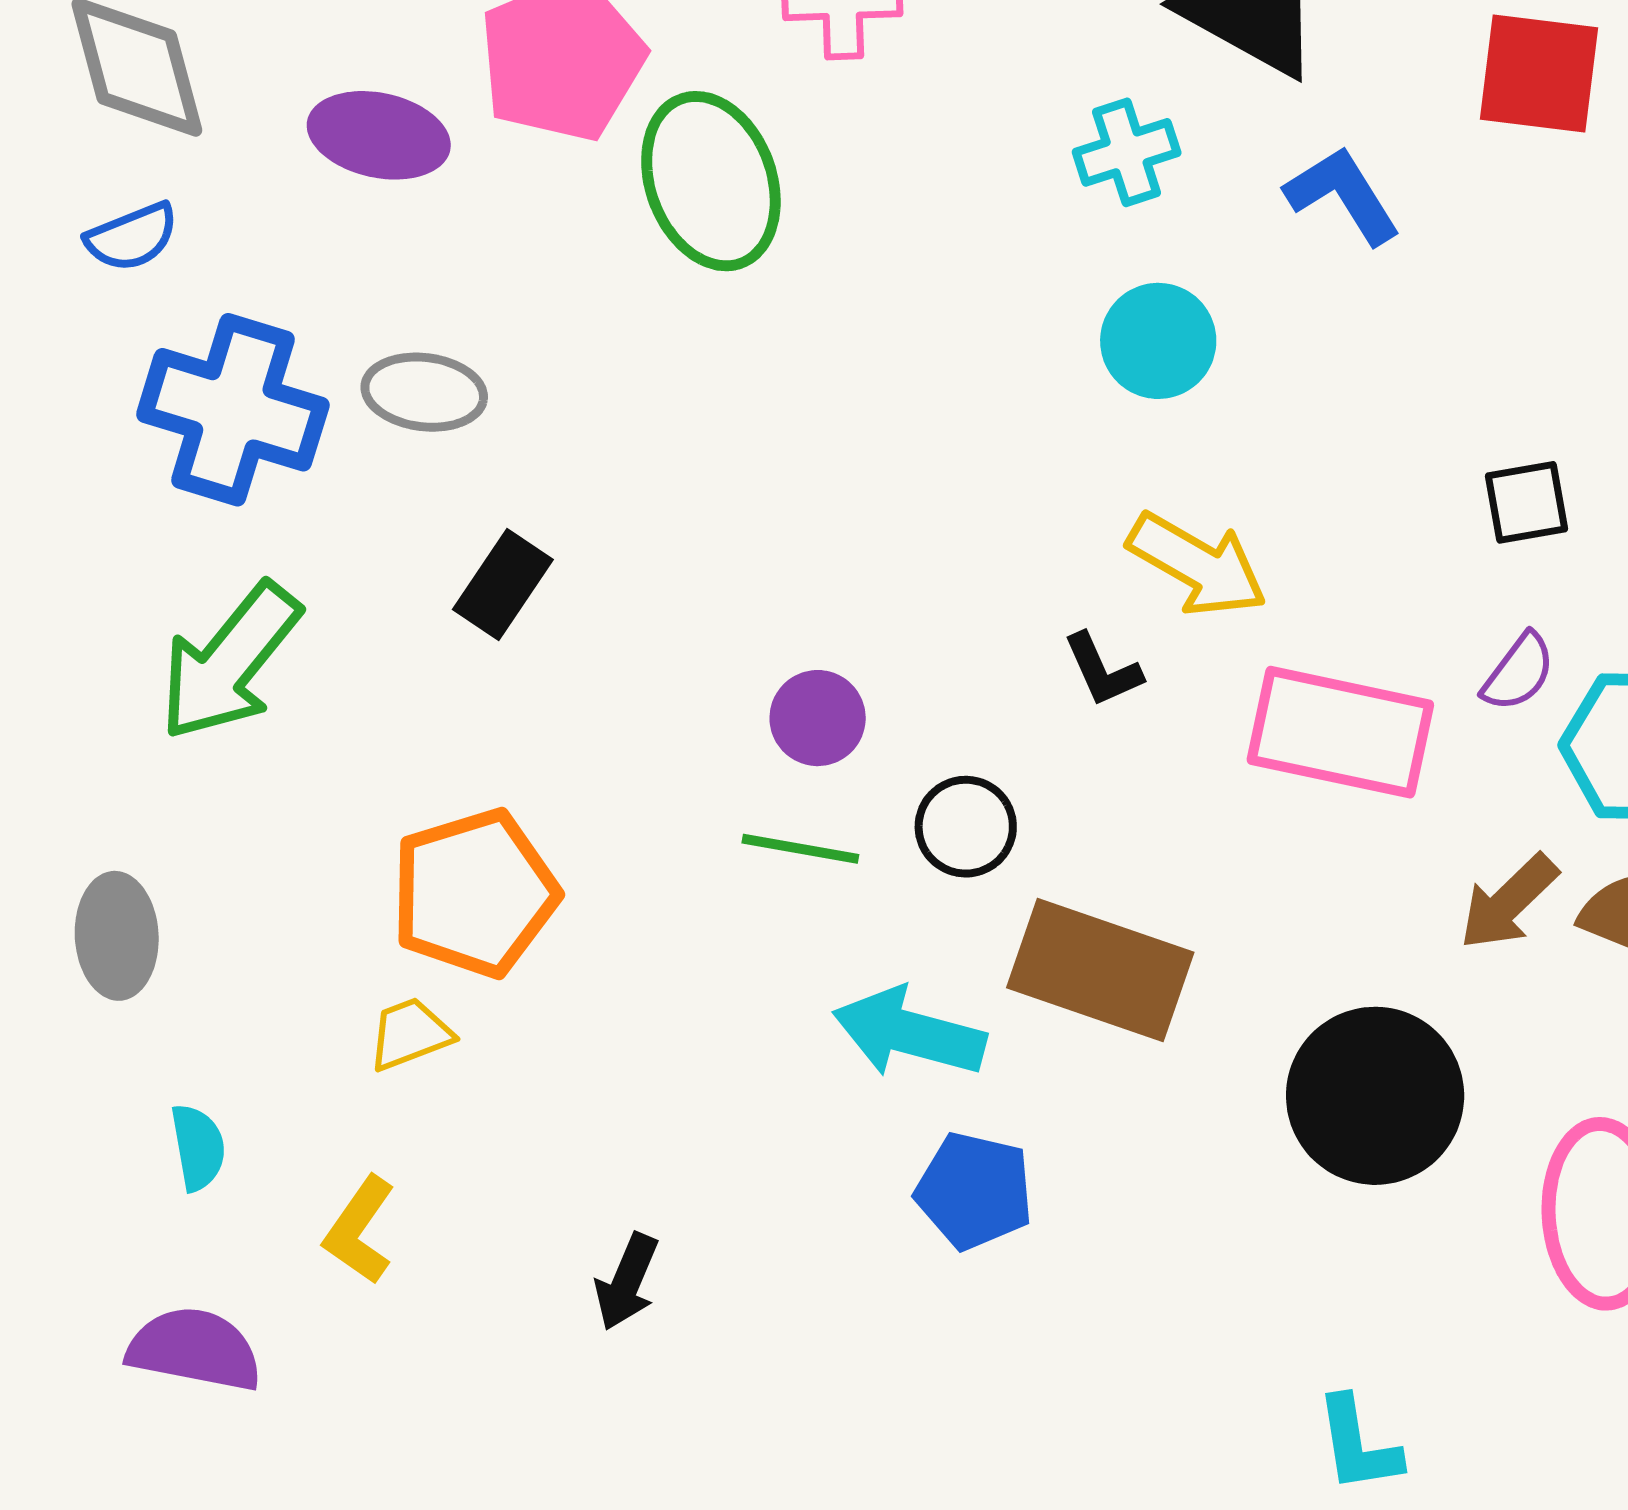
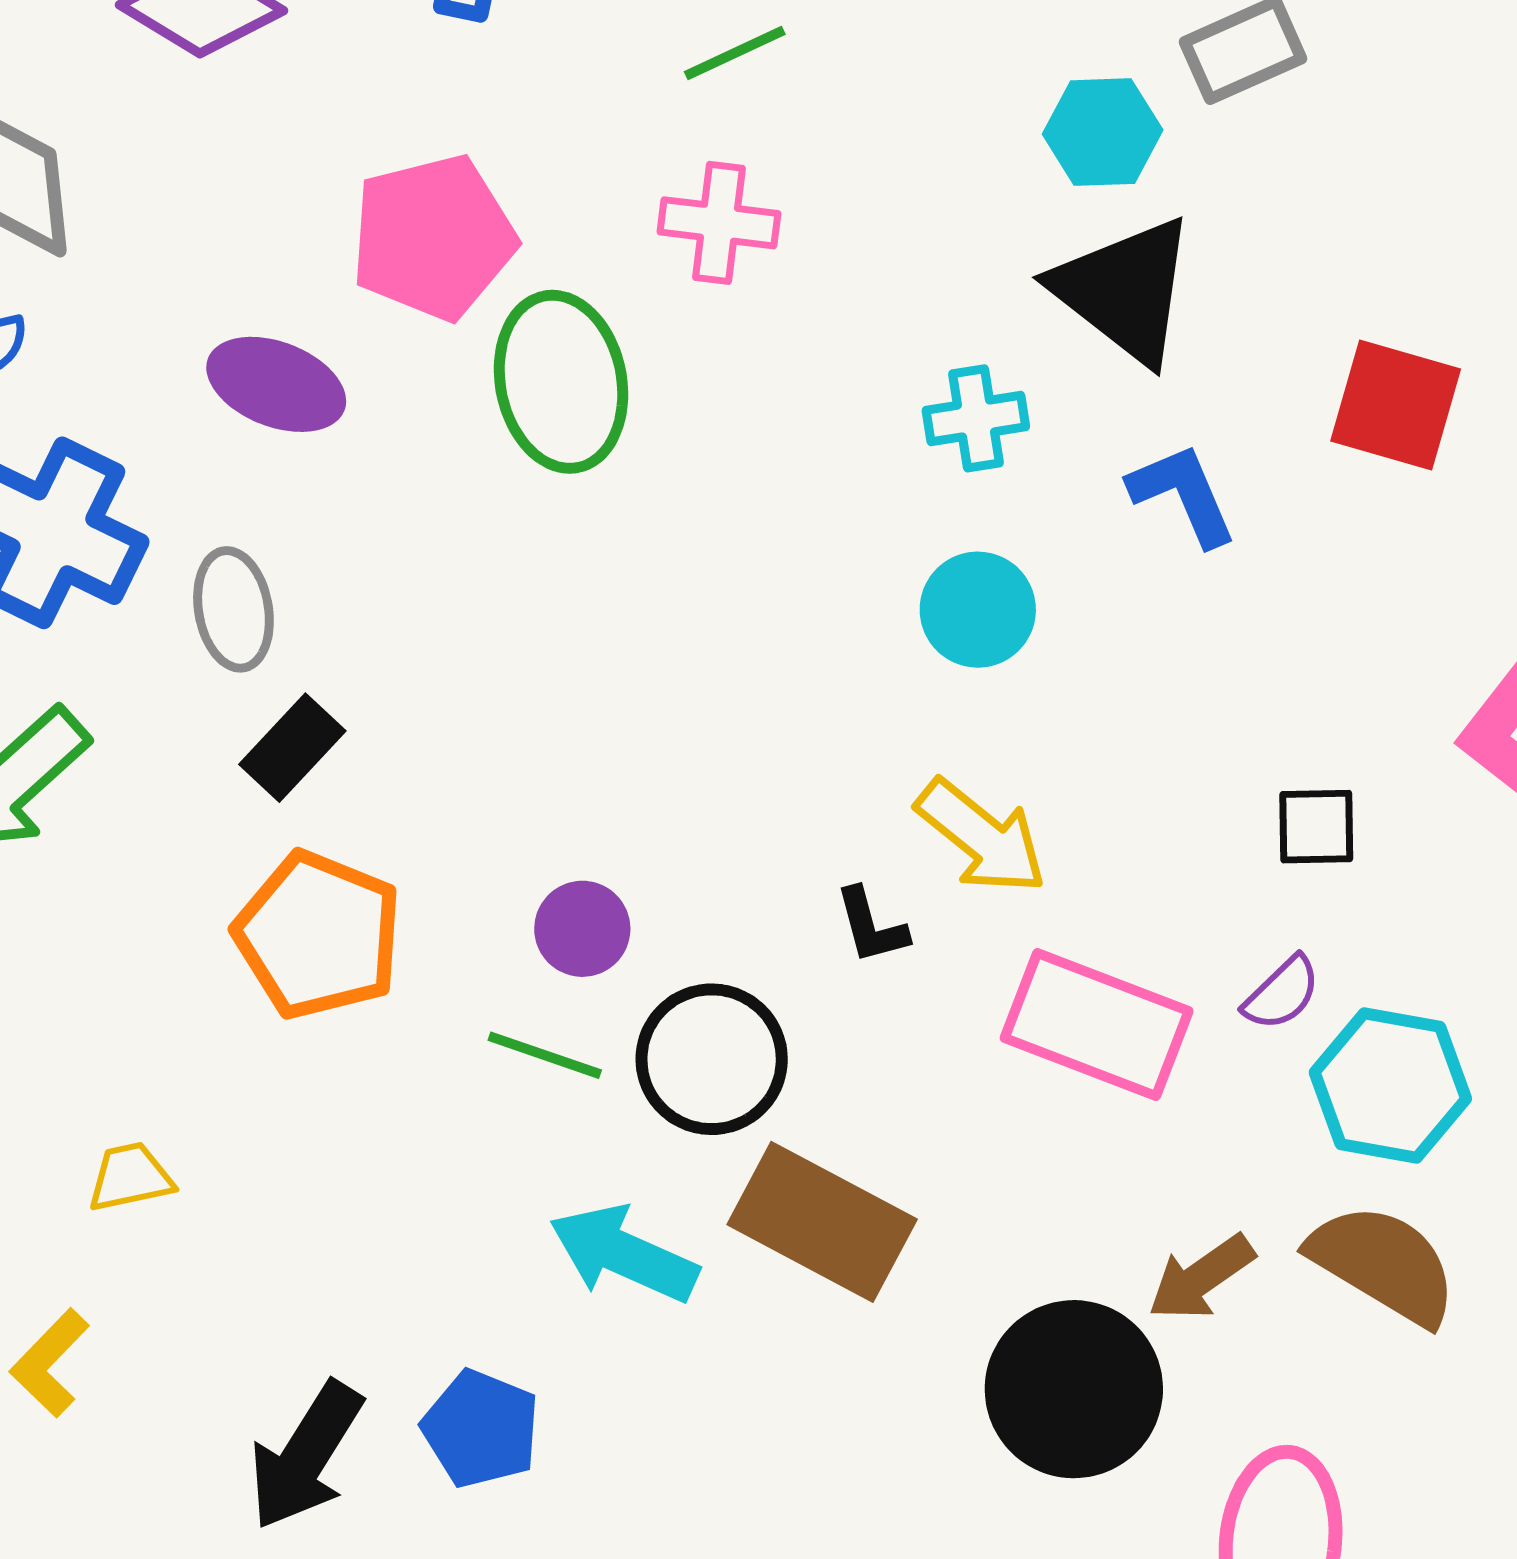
purple ellipse: (379, 135) -> (276, 384), moved
gray ellipse: (424, 392) -> (233, 609), moved, turned 64
black circle: (966, 827) -> (712, 1059), size x1.5
orange pentagon: (474, 893) -> (318, 935), moved, turned 30
brown arrow: (1508, 902) -> (1201, 1278), moved
blue pentagon: (974, 1191) -> (481, 1429), moved
black arrow: (627, 1282) -> (306, 1456), size x1.6

